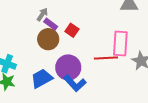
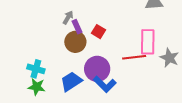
purple rectangle: (51, 24) -> (77, 27), turned 32

